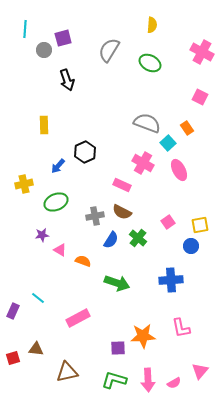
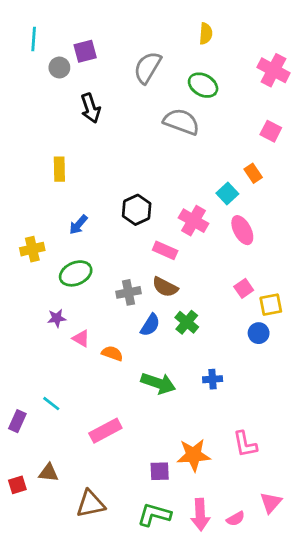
gray semicircle: (147, 123) -> (181, 122), moved
black hexagon: (85, 152) -> (137, 210), moved
pink square: (168, 222) -> (244, 288), moved
blue cross: (171, 280) -> (213, 379), moved, size x0.6

